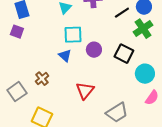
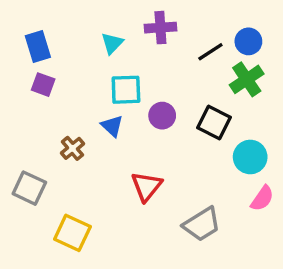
purple square: (17, 32) -> (43, 85), moved
brown cross: (42, 79) -> (72, 148), moved
gray square: (17, 92) -> (29, 188), turned -30

